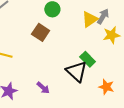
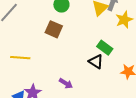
black triangle: (77, 71) -> (96, 62), size x0.7

